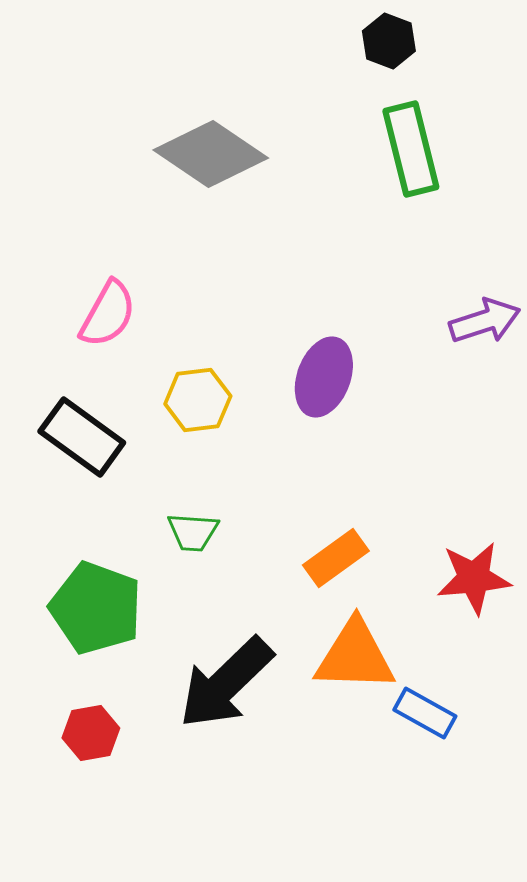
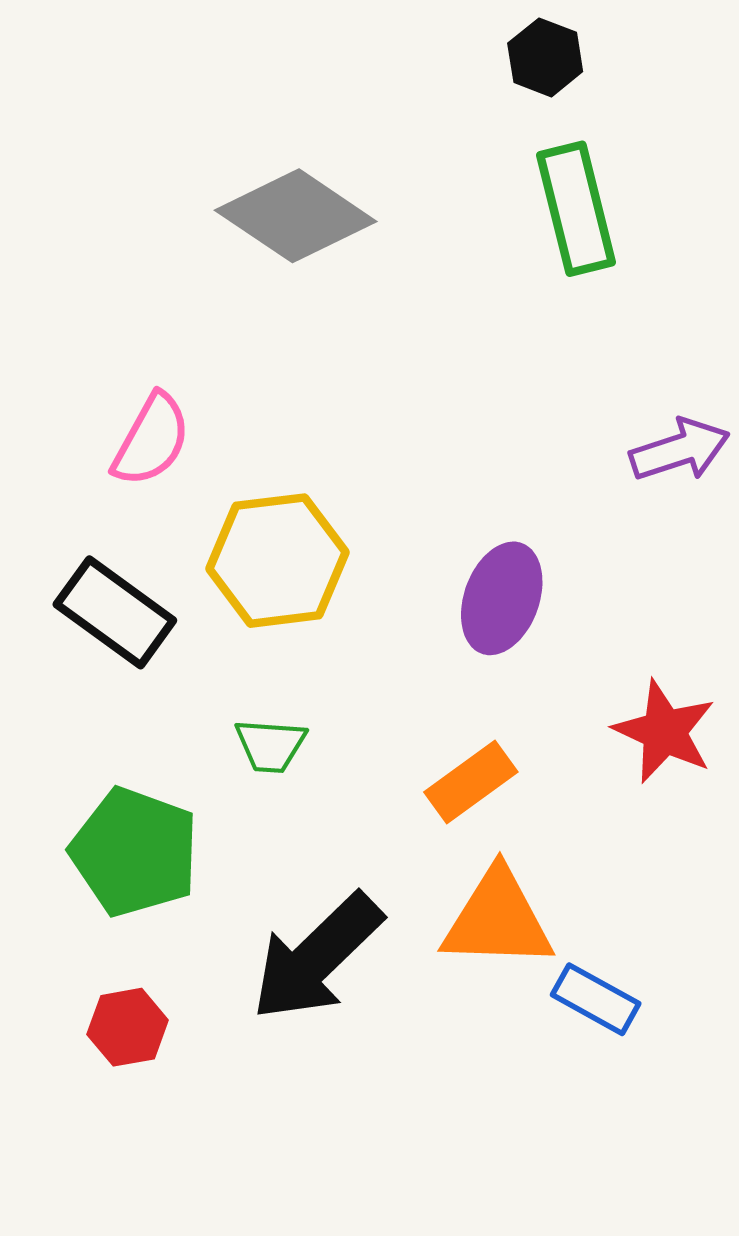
purple ellipse: (324, 377) -> (502, 598), moved
yellow hexagon: (198, 400) -> (277, 561), size x1.5
red star: (474, 578) -> (664, 732), moved, turned 30

